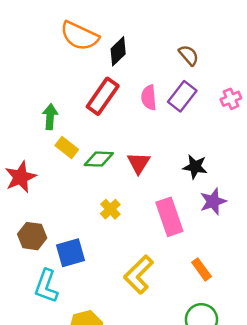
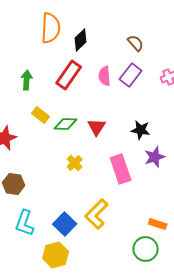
orange semicircle: (80, 36) -> (51, 28), turned -112
green arrow: (50, 117) -> (27, 80), moved
blue square: (71, 253) -> (65, 224), moved, turned -30
orange rectangle: (201, 269) -> (158, 224), moved, turned -36

